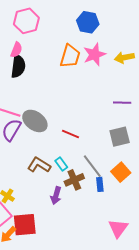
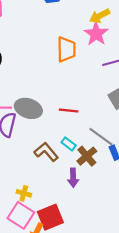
pink star: (94, 54) -> (96, 34), moved
orange trapezoid: (70, 56) -> (66, 49), moved
brown L-shape: (39, 165) -> (46, 152), turned 35

